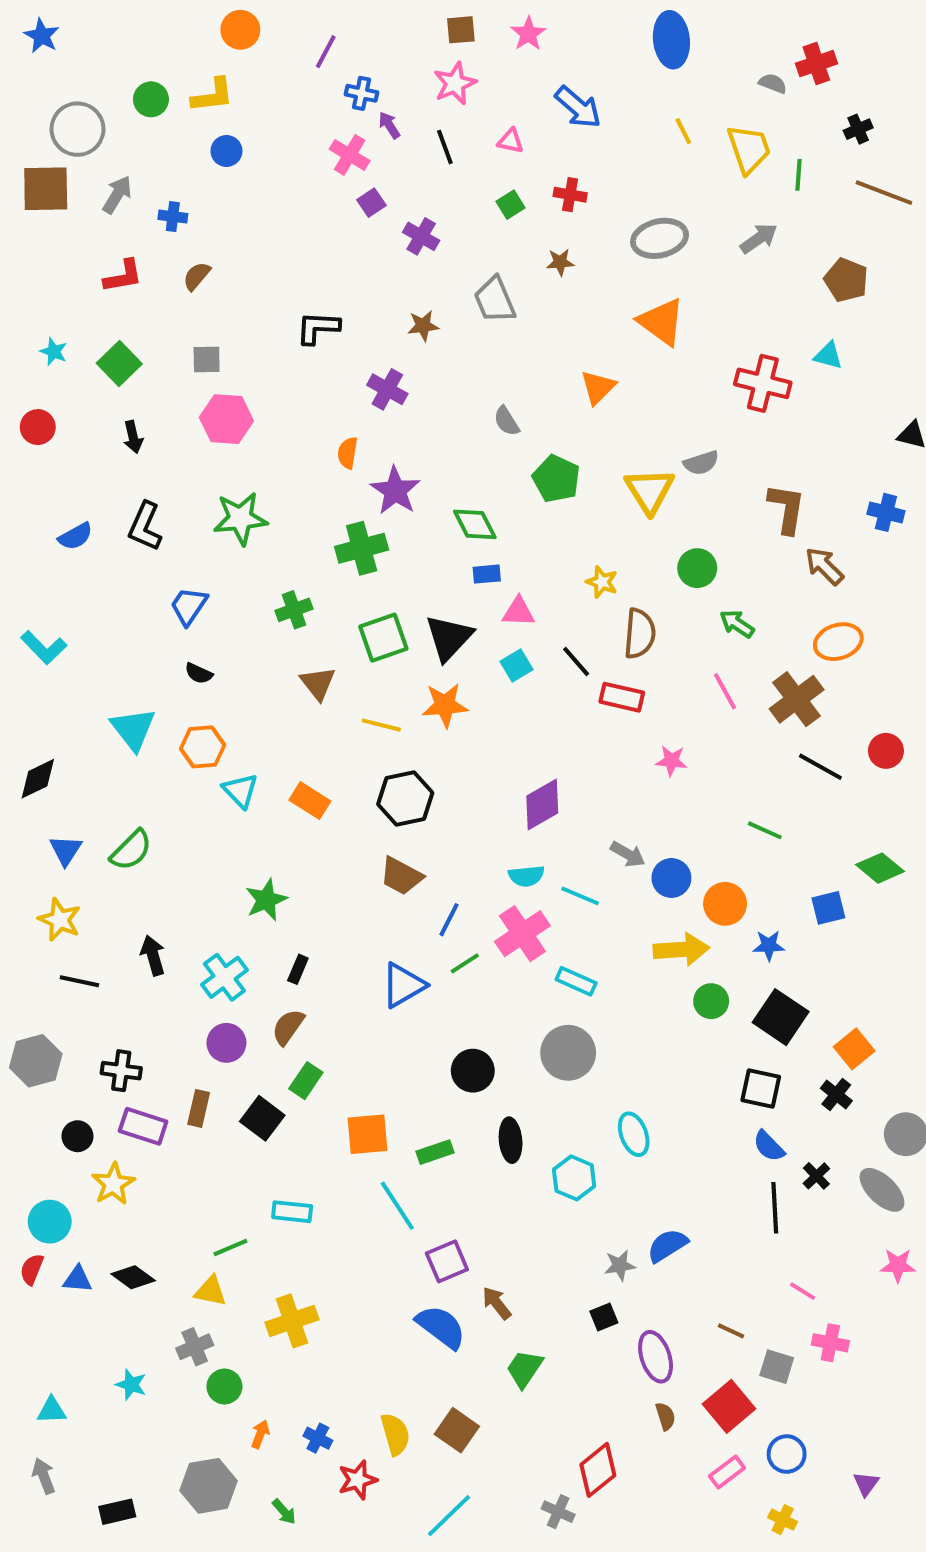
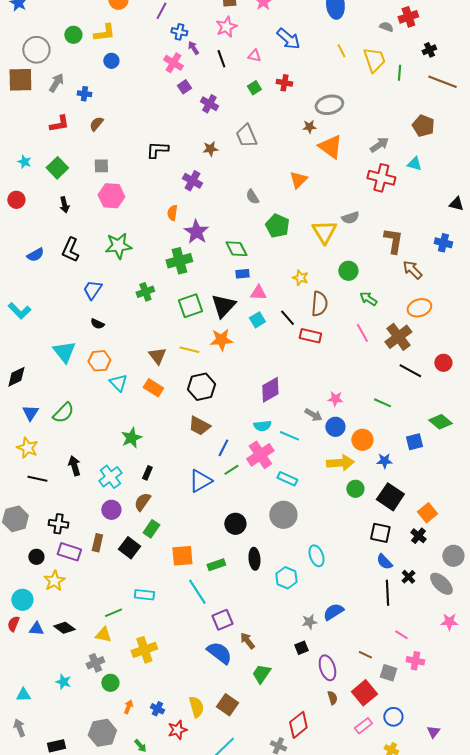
gray arrow: (759, 238) -> (379, 145), moved
brown star: (560, 262) -> (309, 127), moved
brown triangle: (318, 683) -> (157, 356), moved
pink star: (671, 761) -> (335, 399), moved

